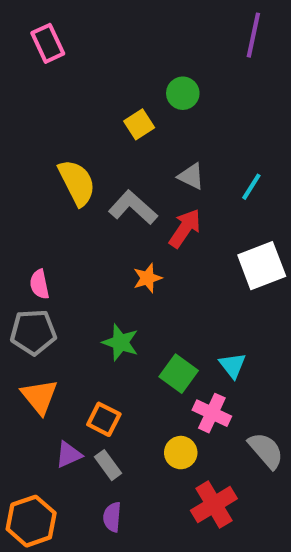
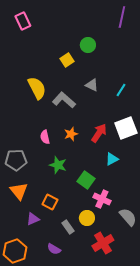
red arrow: (185, 228) -> (99, 133), moved
pink semicircle: (39, 284) -> (45, 137), moved
cyan triangle: (233, 365) -> (112, 159), moved, turned 40
gray rectangle: (108, 465) -> (68, 227), moved
purple semicircle: (112, 517) -> (54, 249), turned -64

